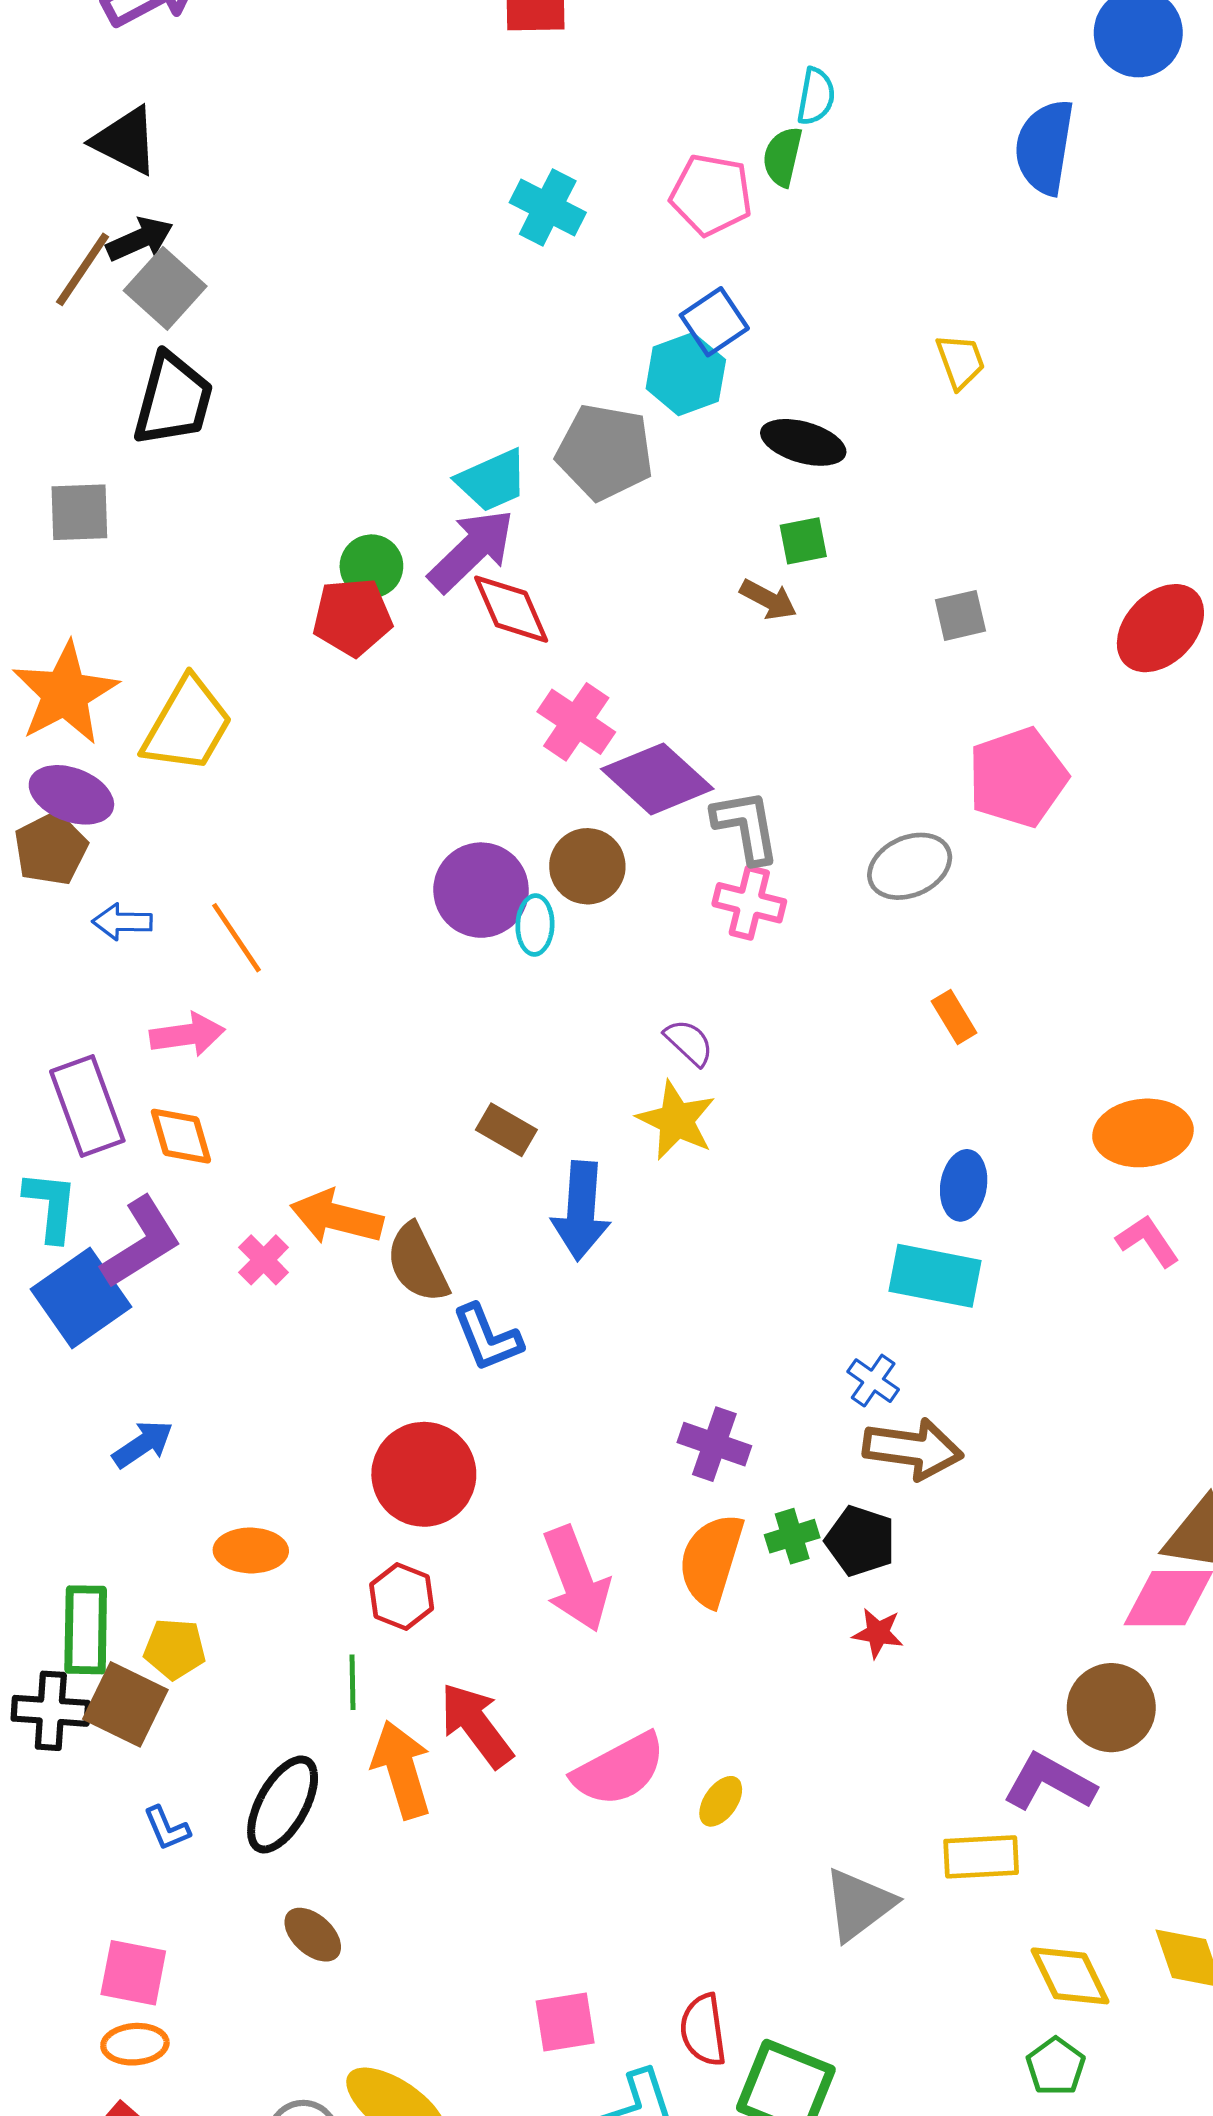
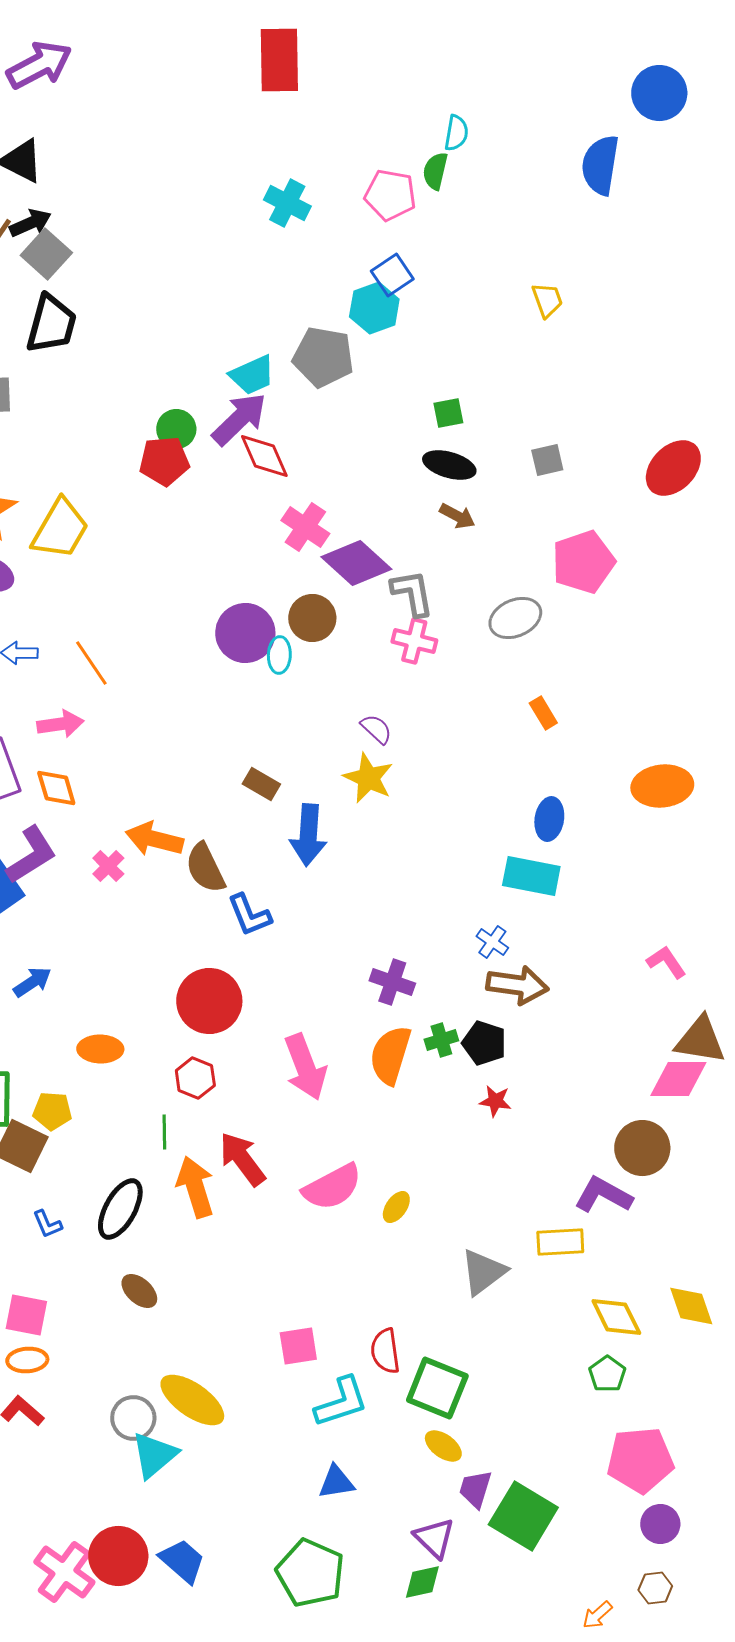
black ellipse: (803, 442) -> (449, 465), moved
brown arrow: (768, 600) -> (457, 516), moved
pink L-shape: (1148, 1241) -> (666, 962), moved

